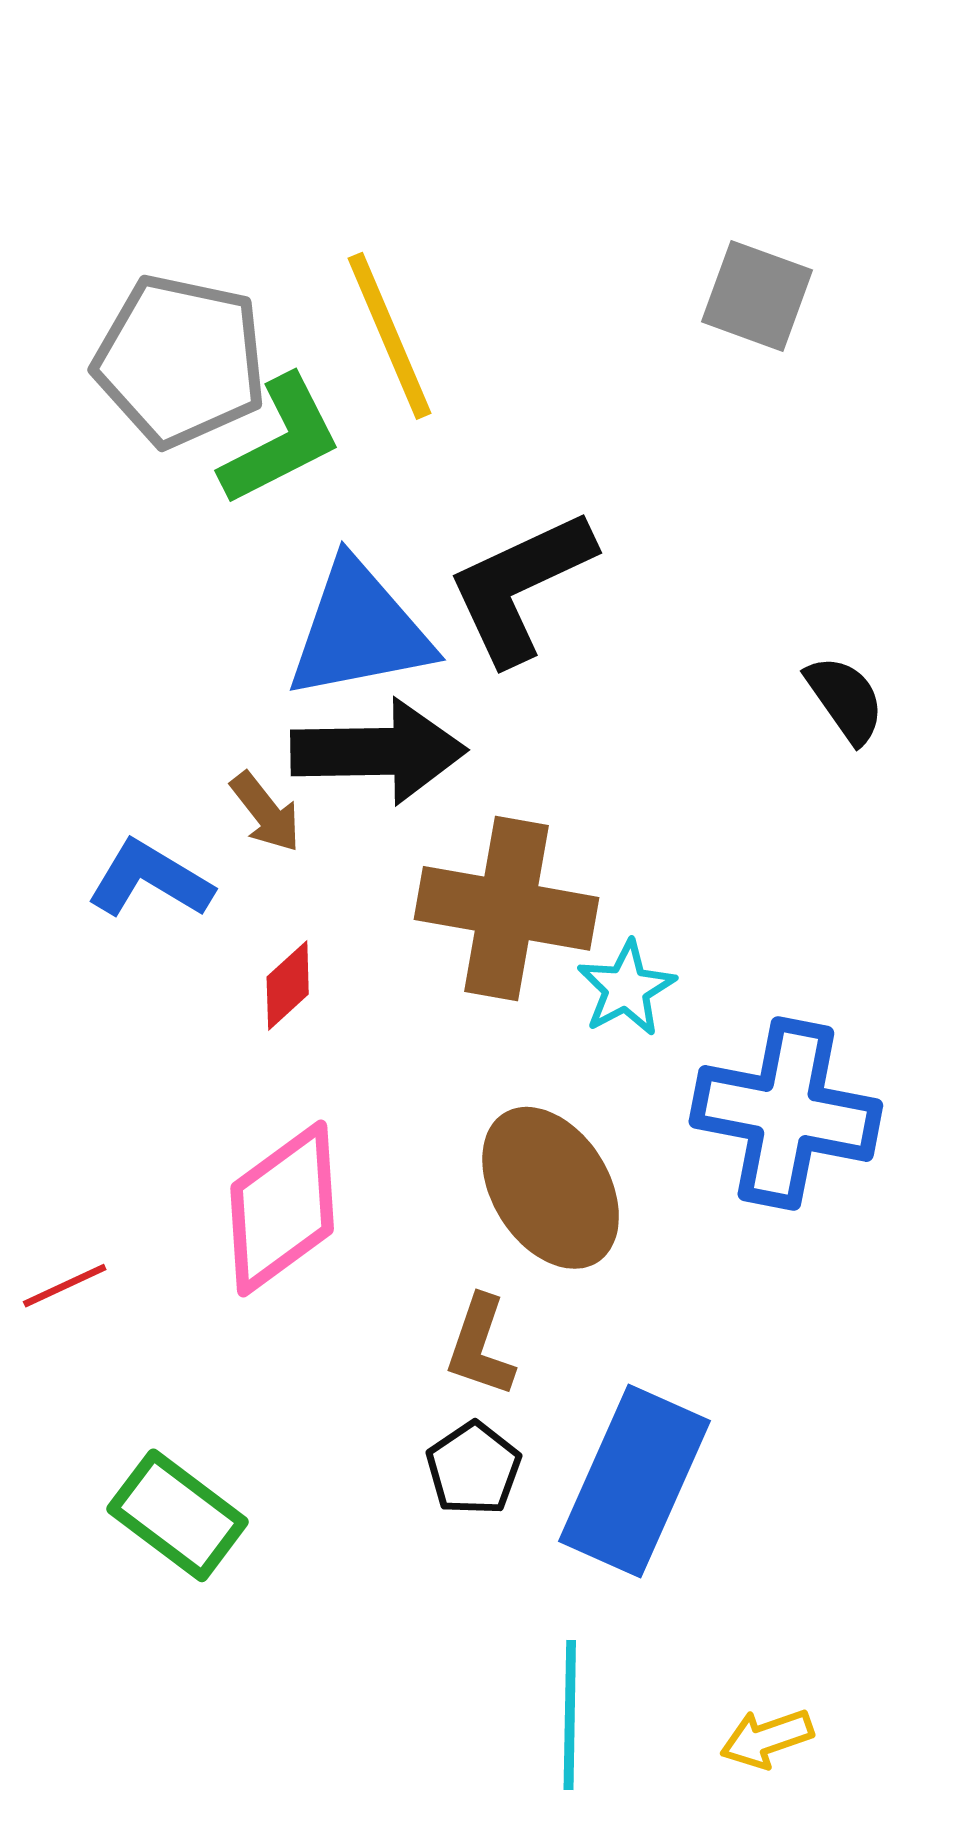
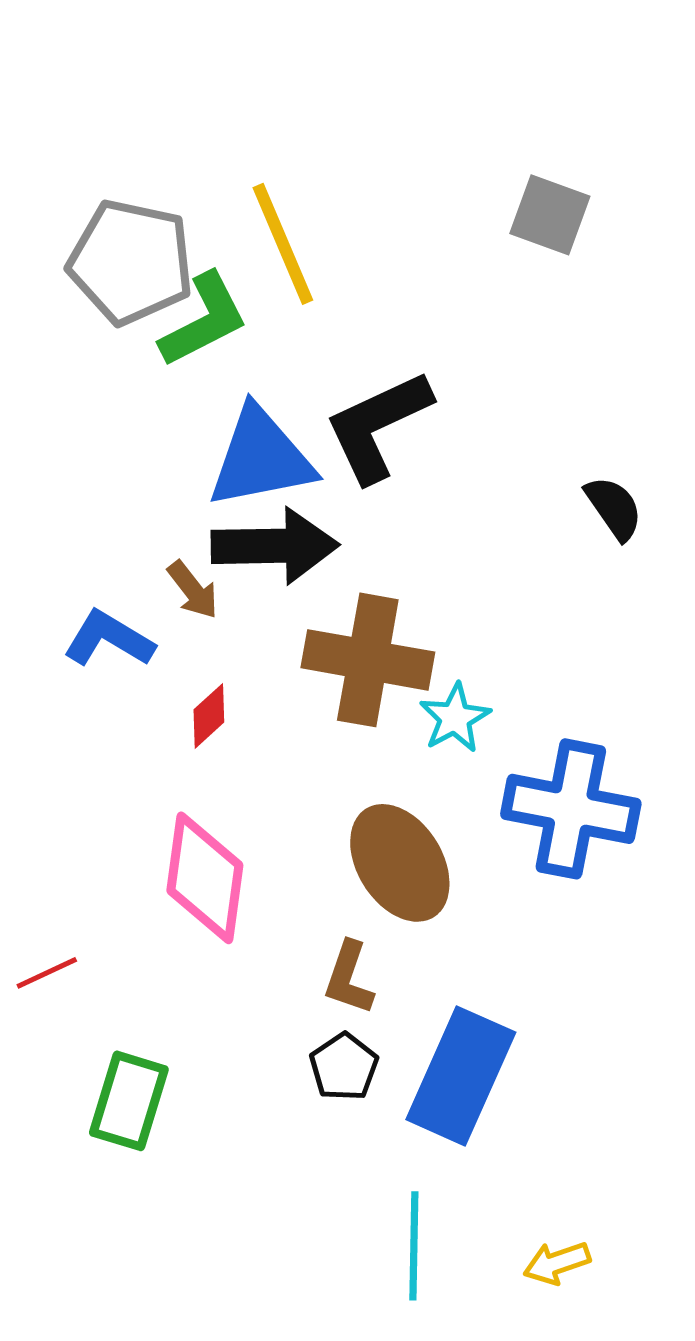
pink diamond: (282, 1208) -> (205, 878), turned -46
red line: (65, 1286) -> (47, 973), moved
green rectangle: (178, 1515) -> (129, 1101), turned 70

